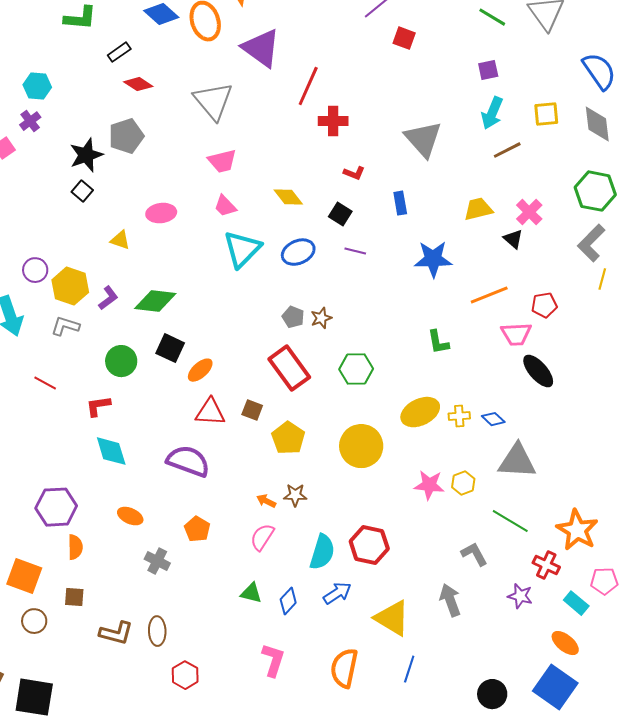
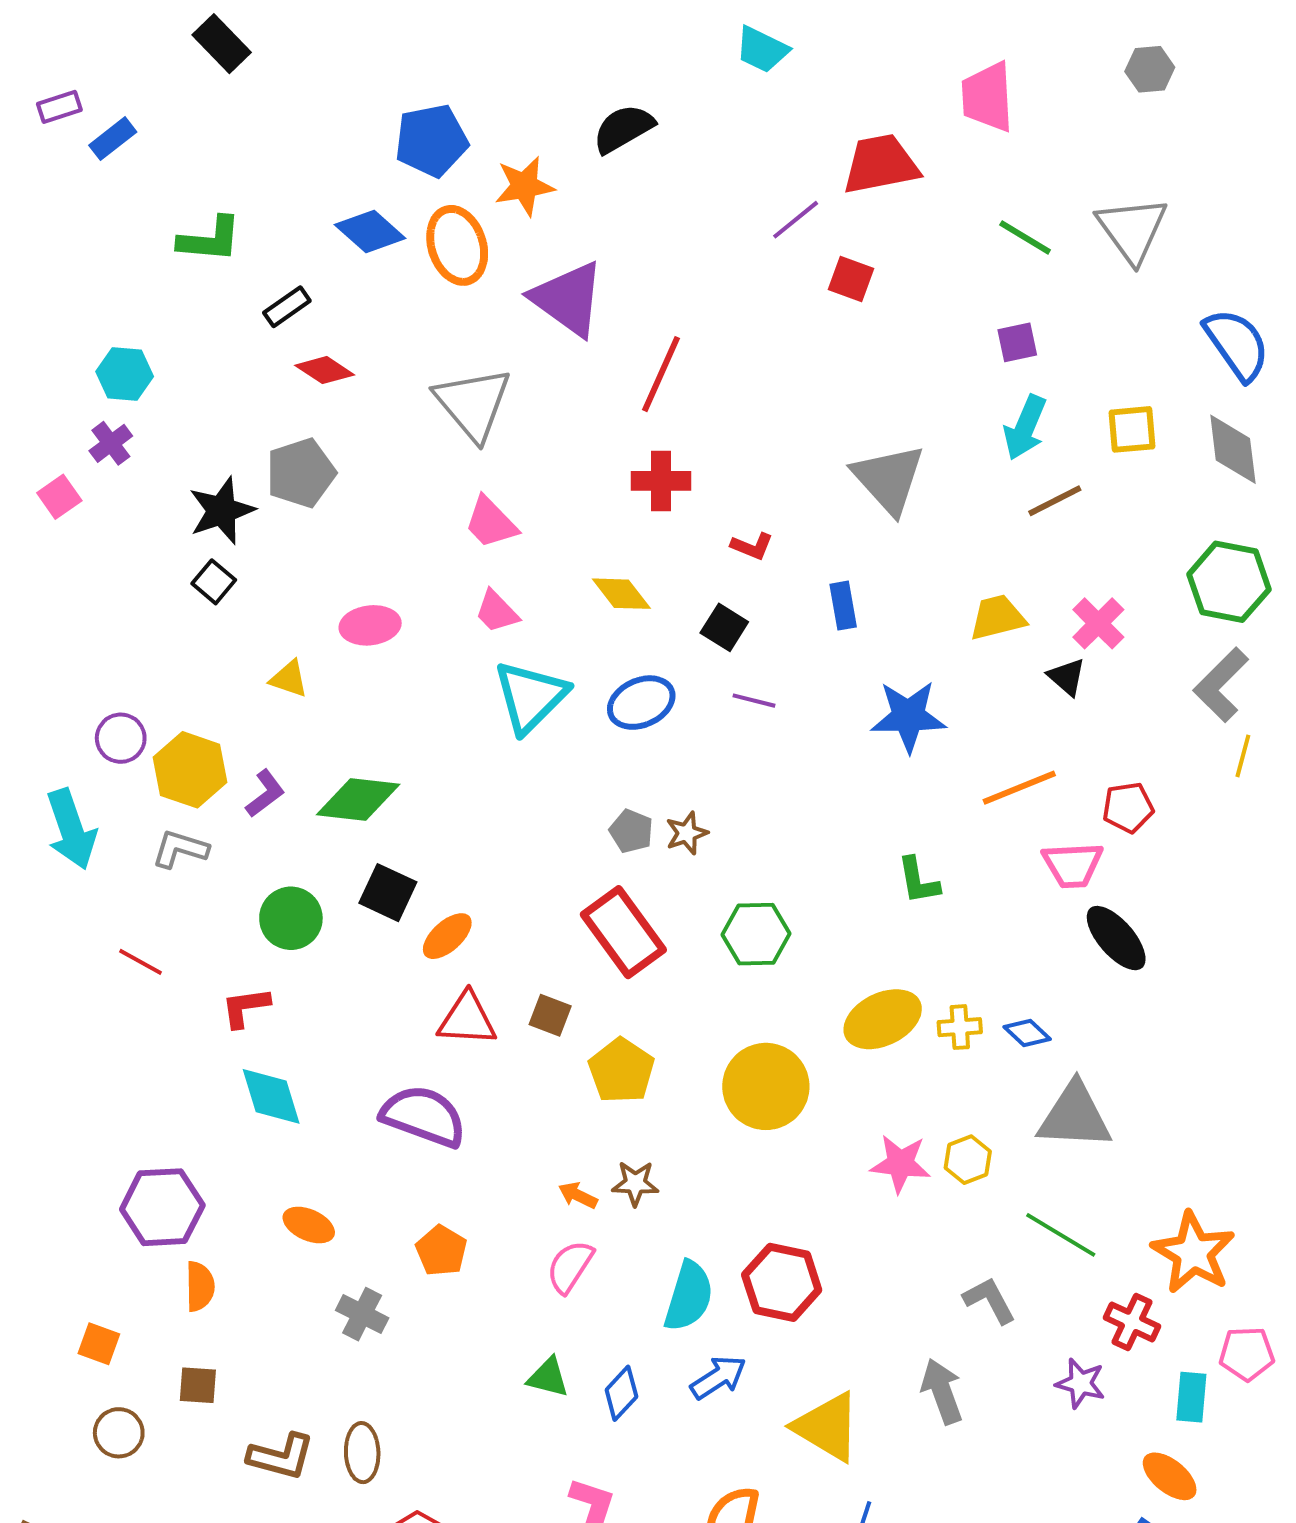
red cross: (333, 121) -> (661, 481), moved
pink trapezoid: (222, 161) -> (491, 522), turned 60
orange square: (24, 576) -> (99, 1344), size x0.6
cyan rectangle: (576, 603) -> (1191, 1397), turned 55

